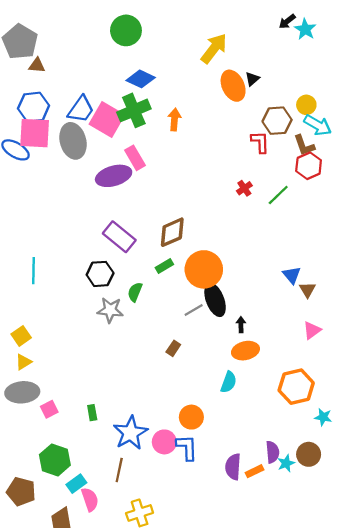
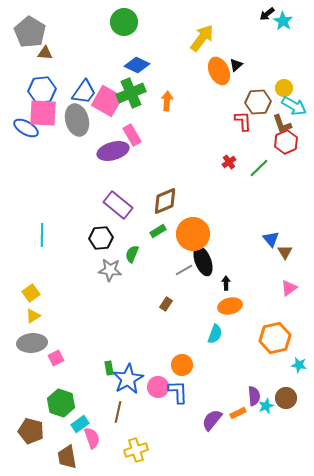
green rectangle: (92, 413) -> (109, 368), moved
purple semicircle: (233, 467) -> (212, 420), moved, turned 35

